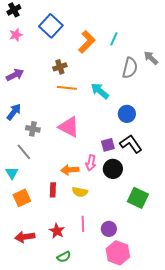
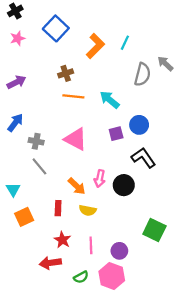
purple square: (108, 145) -> (116, 134), moved
gray line: (24, 152) -> (39, 166), moved
orange arrow: (70, 170) -> (77, 186), turned -132
green square: (138, 198) -> (154, 230), moved
red star: (57, 231) -> (62, 240), moved
red arrow: (25, 237) -> (50, 263), moved
pink hexagon: (118, 253) -> (112, 276), moved
green semicircle: (64, 257) -> (81, 277), moved

